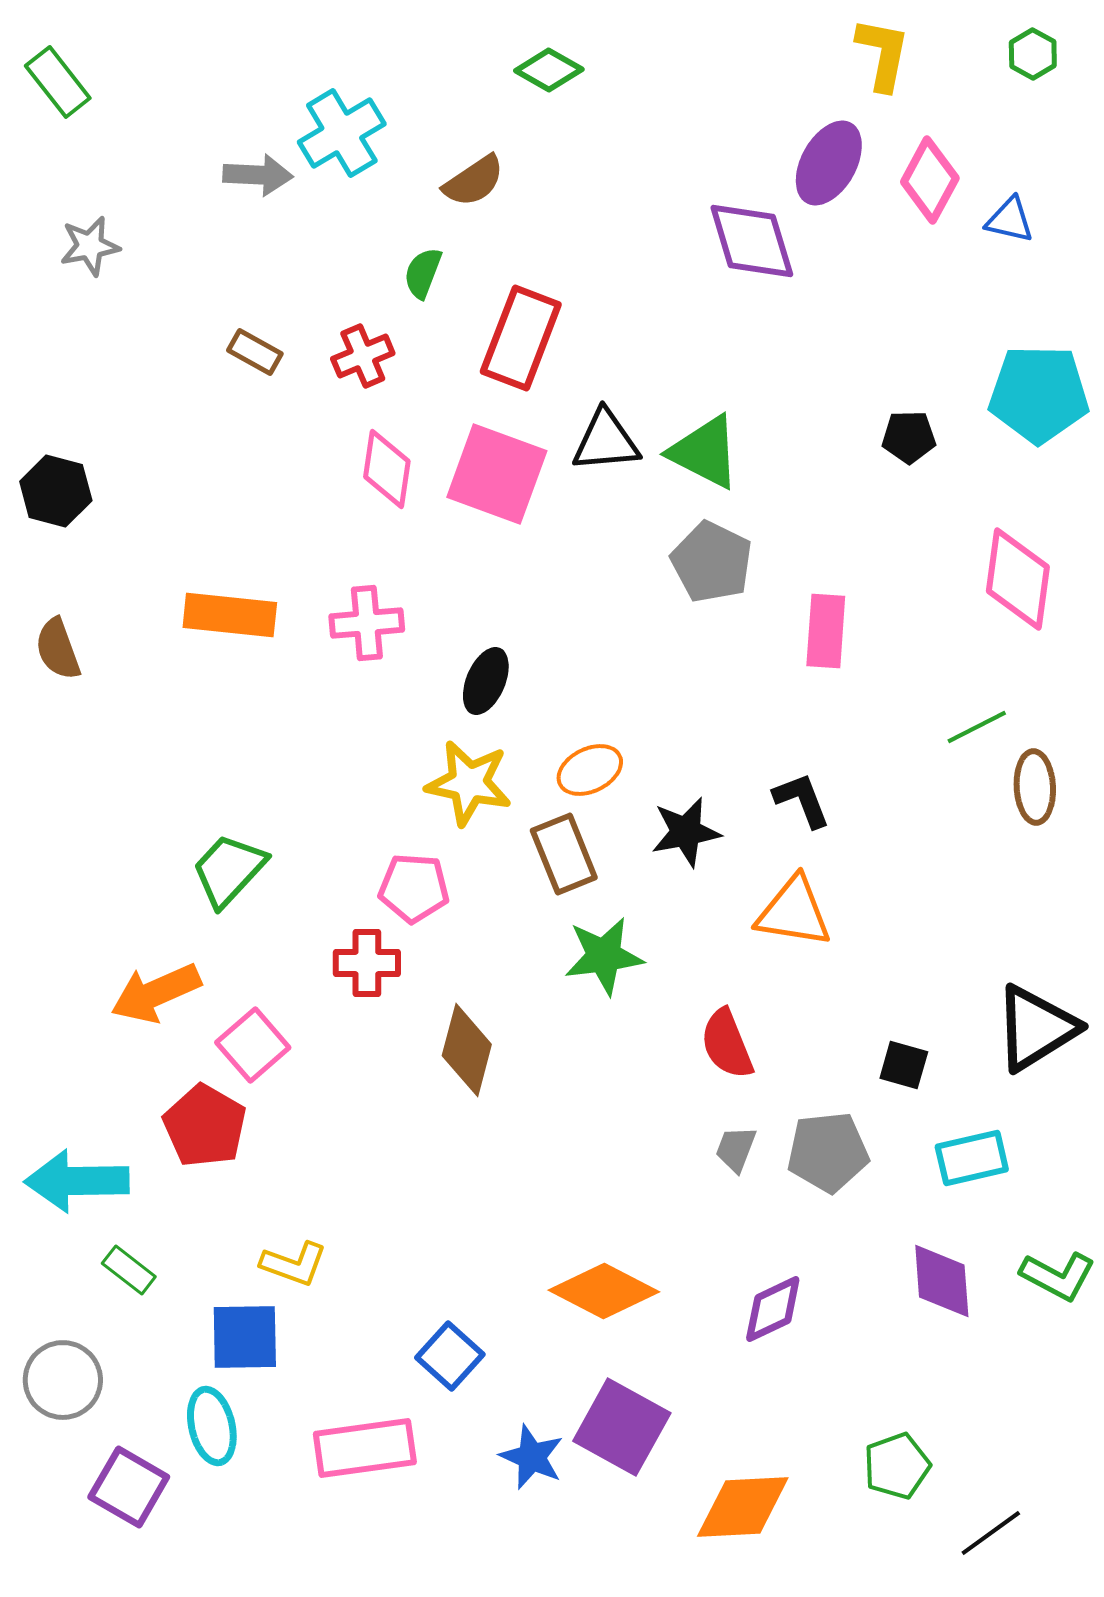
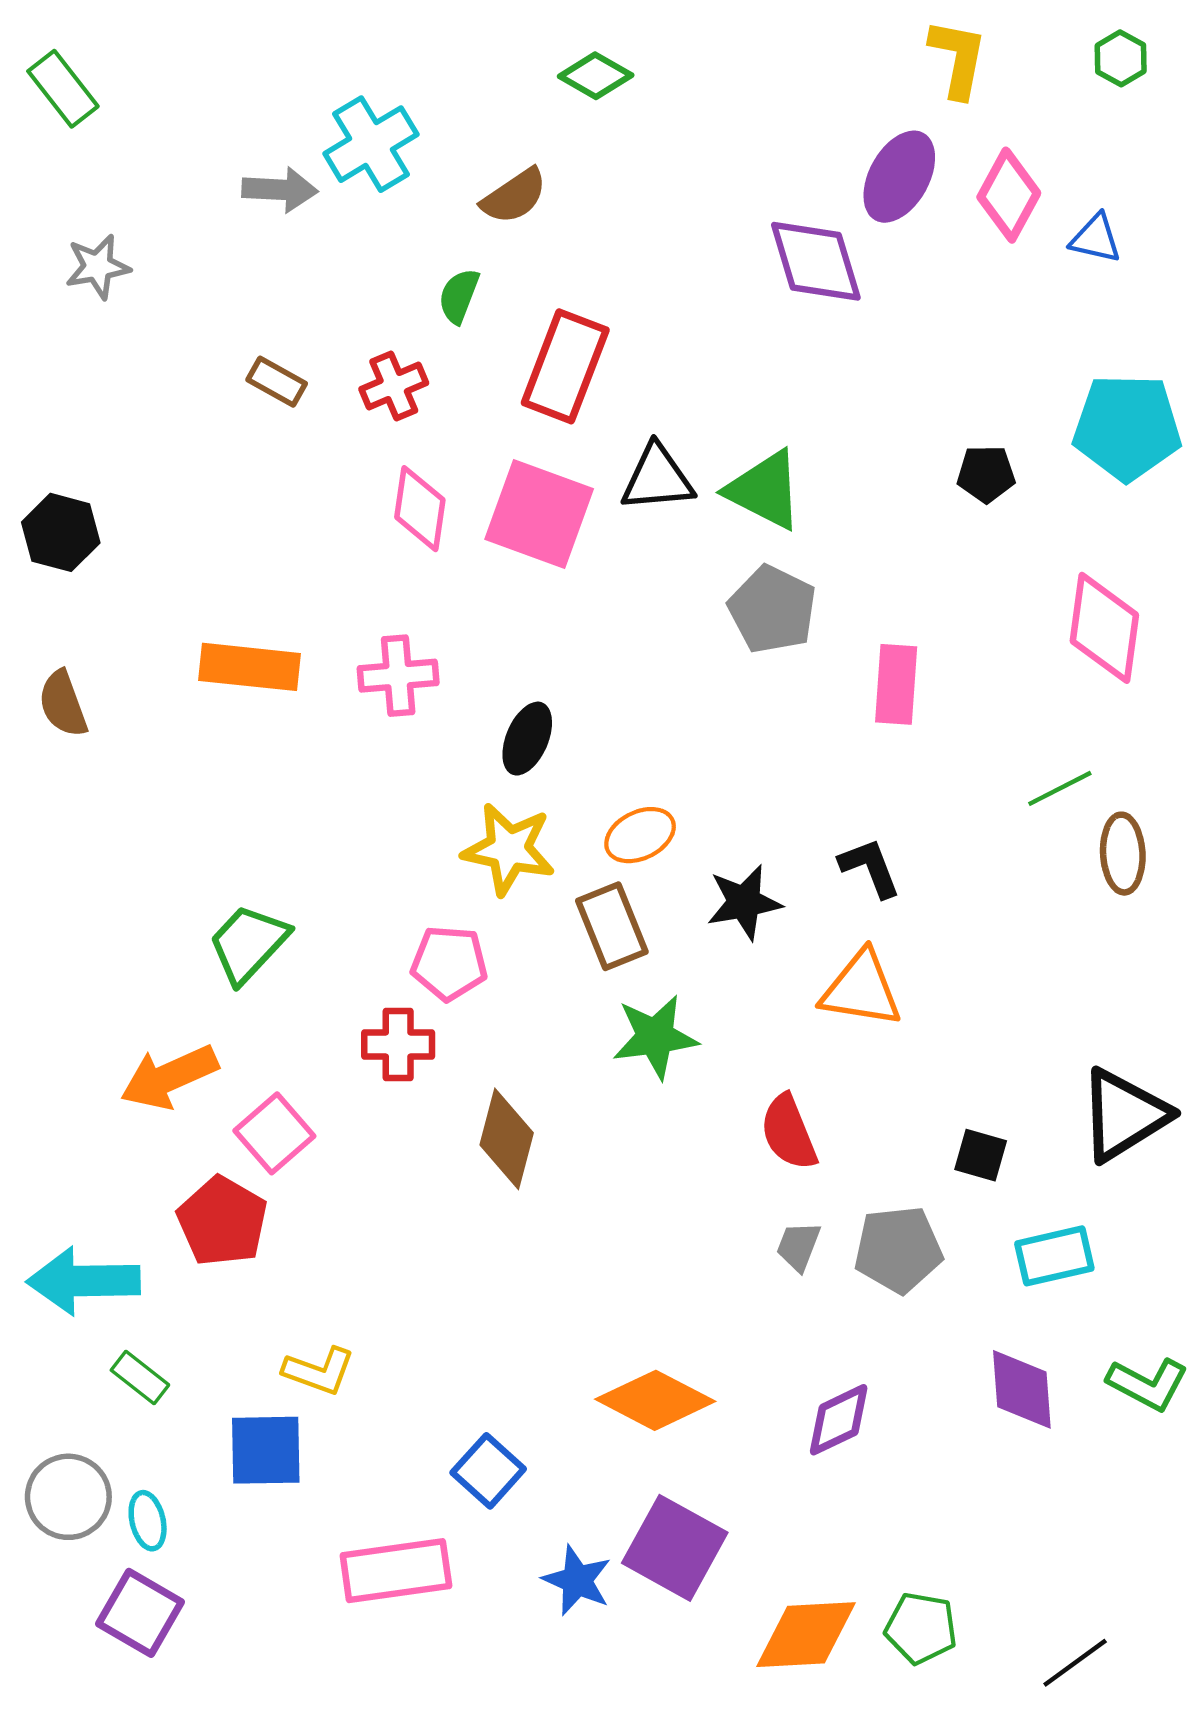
cyan ellipse: (212, 1426) -> (148, 1521), moved, size x0.7
green pentagon: (897, 1466) -> (921, 1628), moved, turned 30

